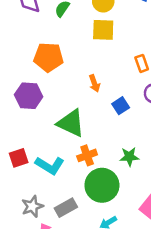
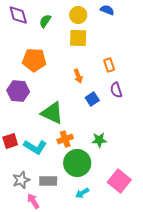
orange arrow: (94, 83) -> (78, 76), moved
gray rectangle: (66, 208) -> (48, 181), turned 30

